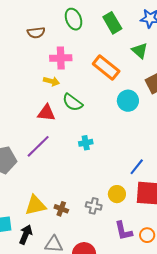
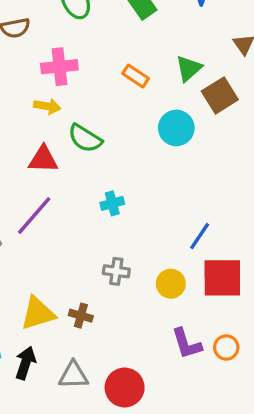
green triangle: (140, 51) -> (189, 68), moved, turned 42
orange rectangle: (106, 67) -> (136, 76), size x0.6
gray cross: (94, 206) -> (116, 271), moved

